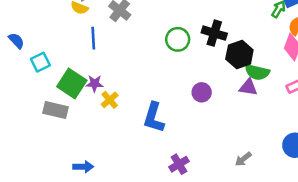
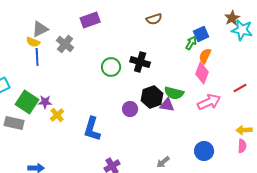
blue line: (93, 38) -> (37, 57), moved
black hexagon: (239, 55) -> (152, 97), moved

